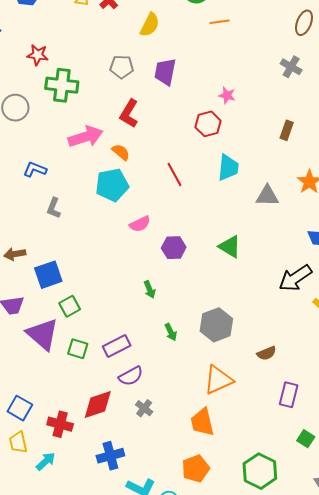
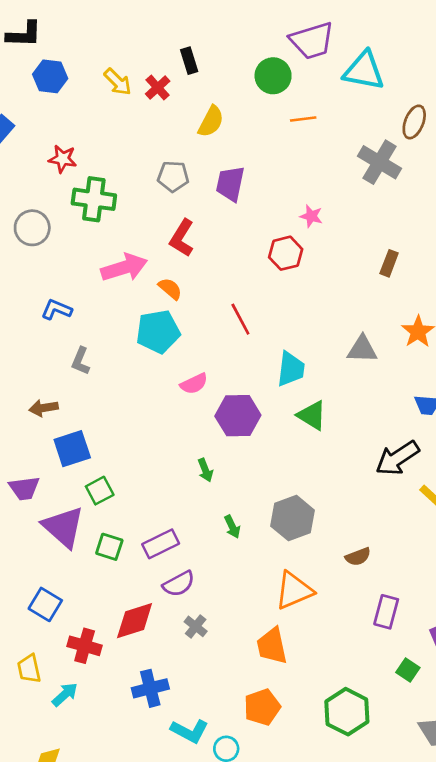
gray cross: (291, 67) -> (379, 162), moved, size x1.5
cyan trapezoid: (228, 168) -> (291, 369), moved
purple hexagon: (174, 248) -> (238, 416), size x1.4
brown arrow: (15, 254) -> (44, 408), moved
blue square: (20, 408) -> (45, 604), moved

